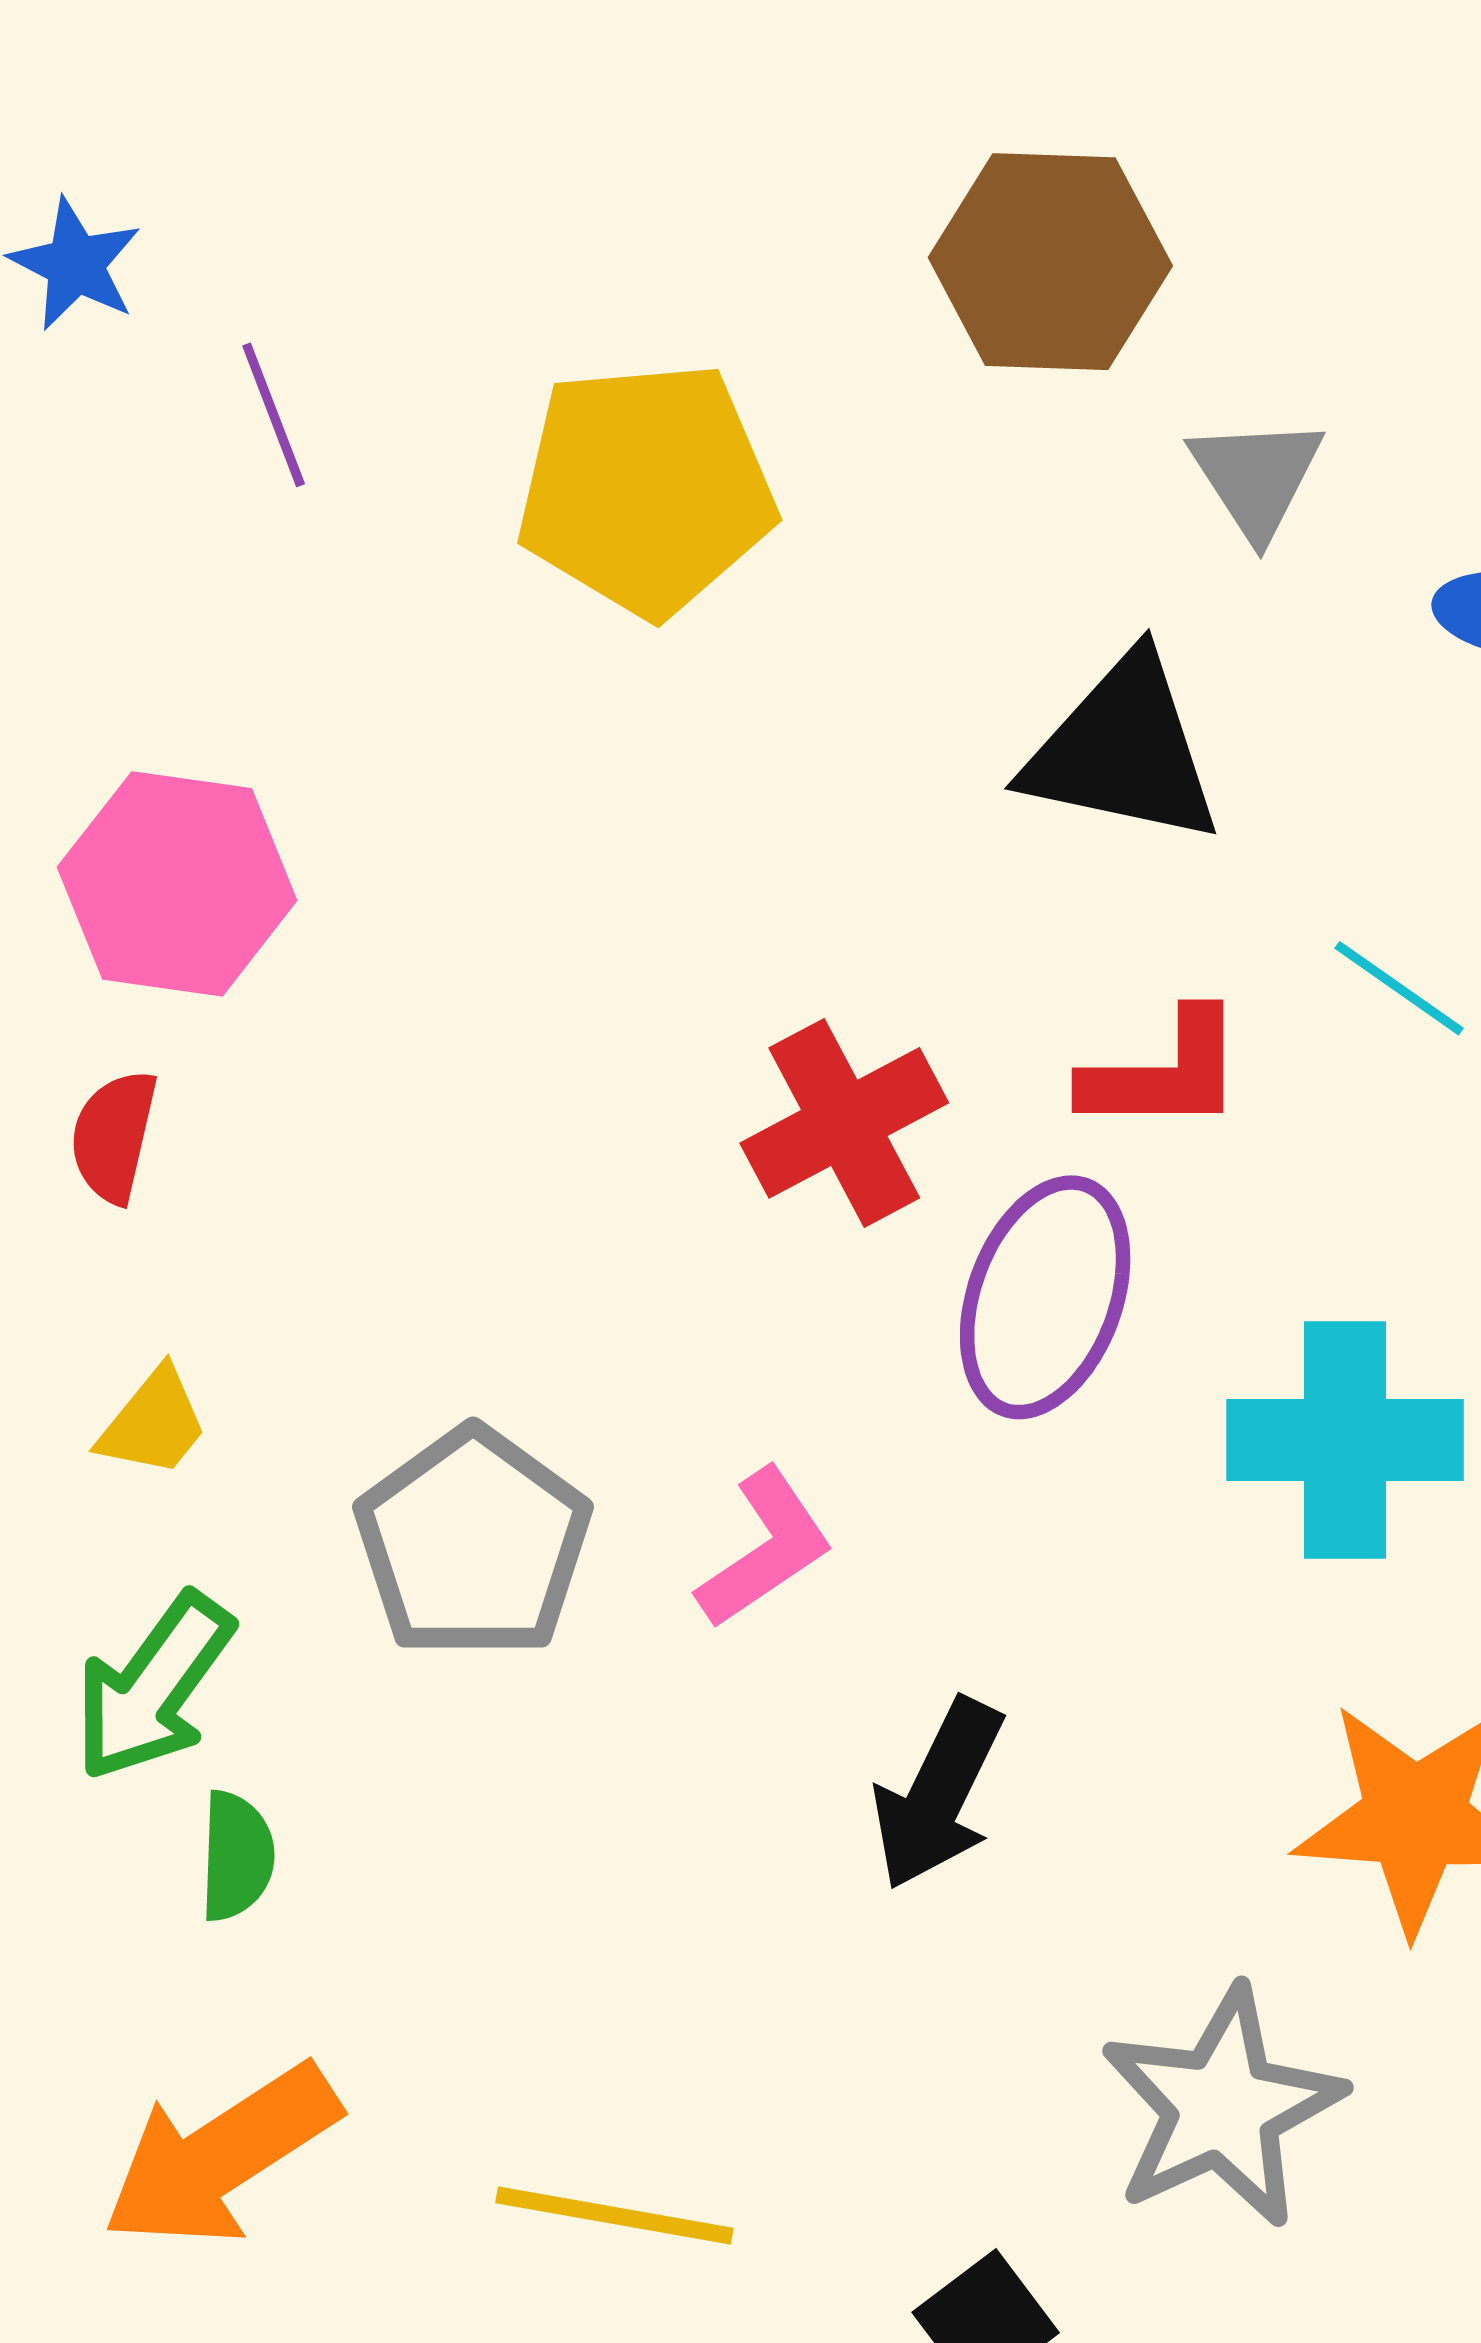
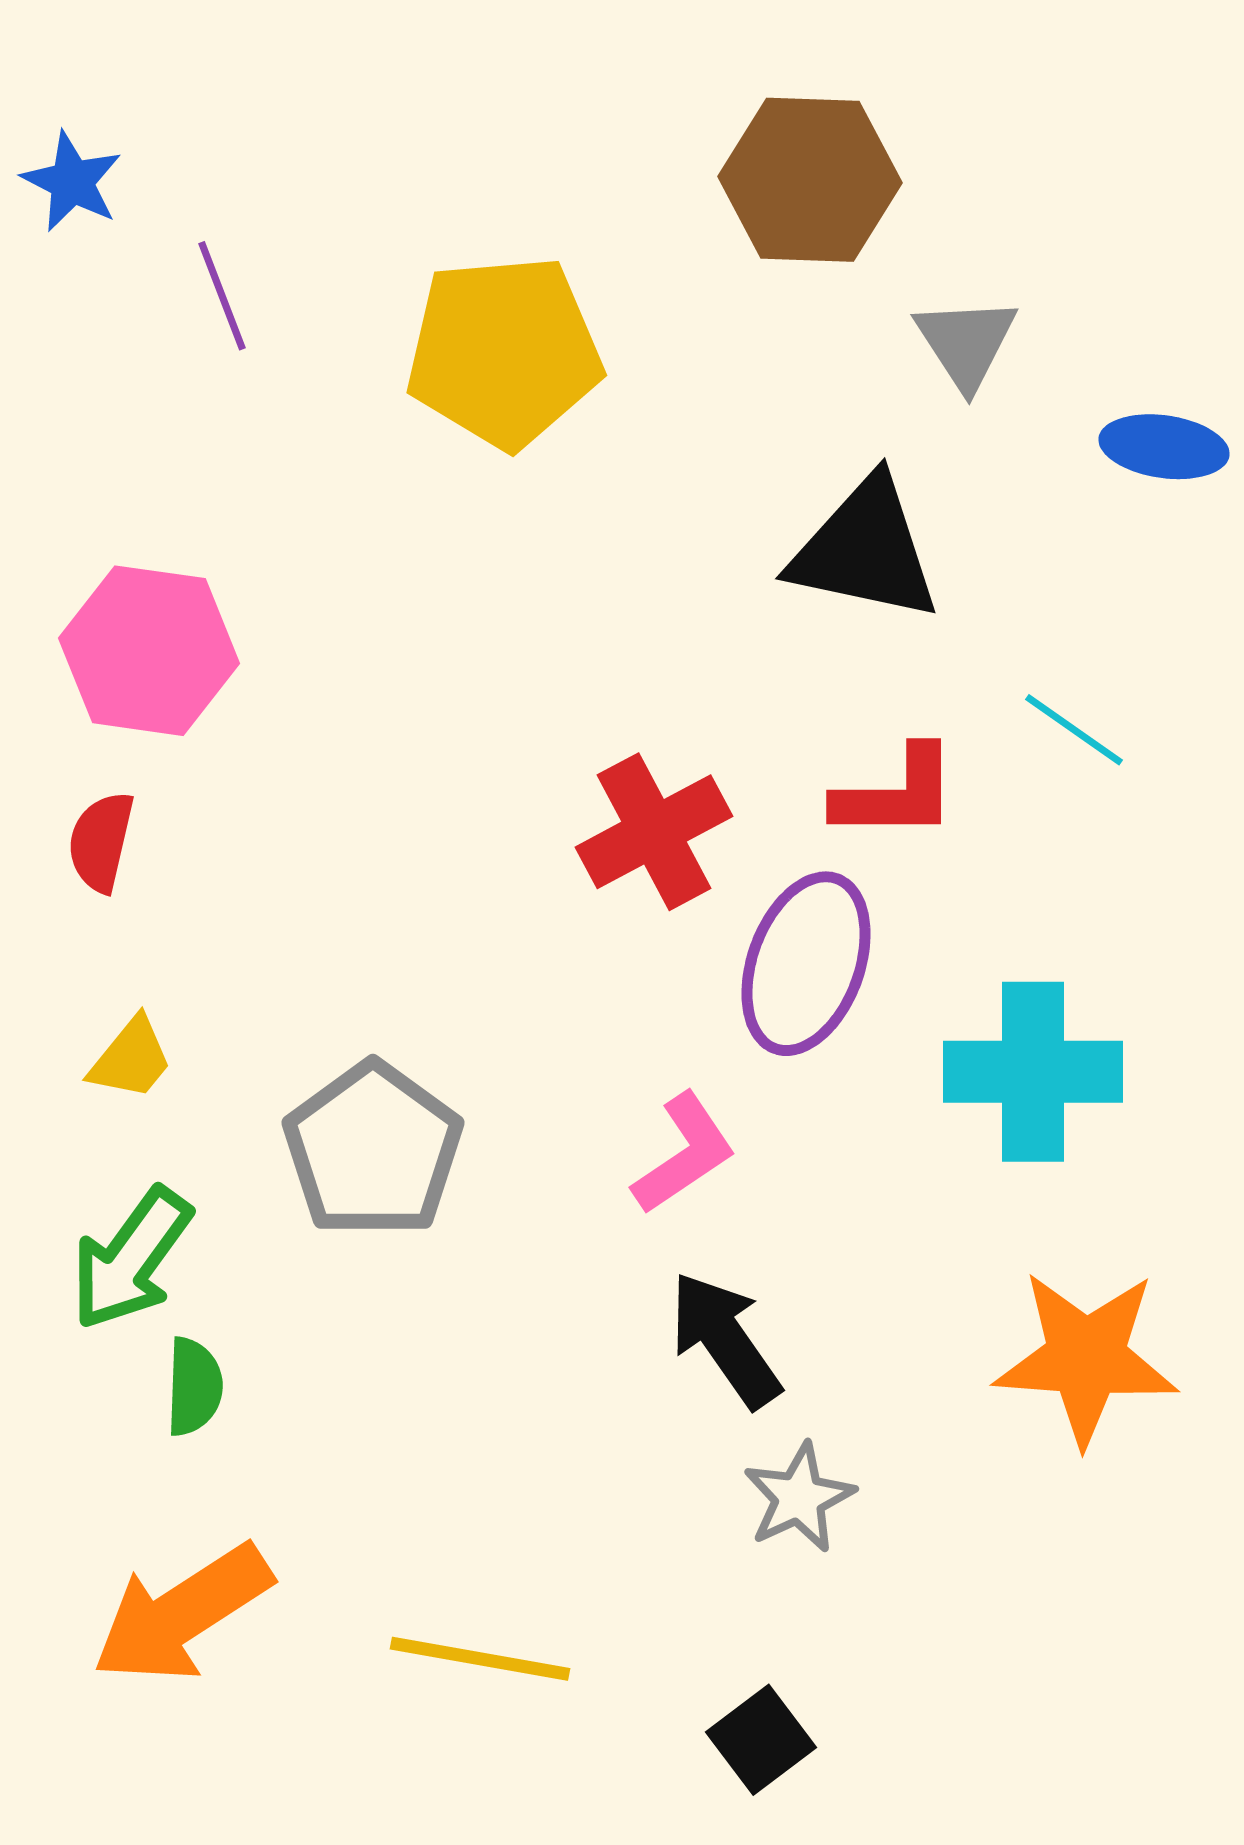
pink L-shape: (765, 1548) -> (684, 1154), moved
black arrow: (938, 1794) -> (725, 1340), turned 119
gray star: (1222, 2107) -> (799, 1498), moved, size x0.6

